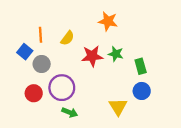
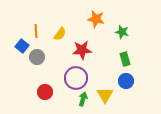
green star: (116, 54) -> (122, 32), moved
purple circle: (62, 88) -> (76, 78), moved
red circle: (34, 93) -> (45, 92), moved
green arrow: (70, 112) -> (83, 99), moved, turned -96

